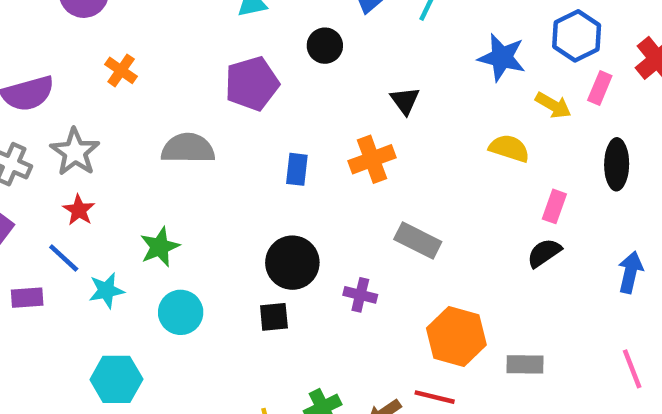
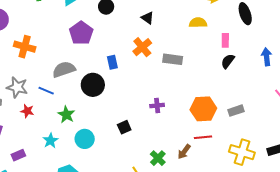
orange cross: (121, 70) -> (25, 47), size x1.5
gray rectangle: (418, 240) -> (173, 59), moved
blue line: (64, 258) -> (46, 91), moved
black circle: (292, 263) -> (93, 85), moved

